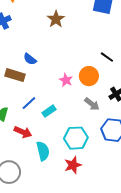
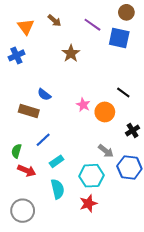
pink star: (66, 80) -> (83, 105), moved
gray arrow: (92, 104) -> (106, 151), moved
cyan rectangle: (49, 111) -> (57, 161), moved
red arrow: (23, 132) -> (27, 171), moved

